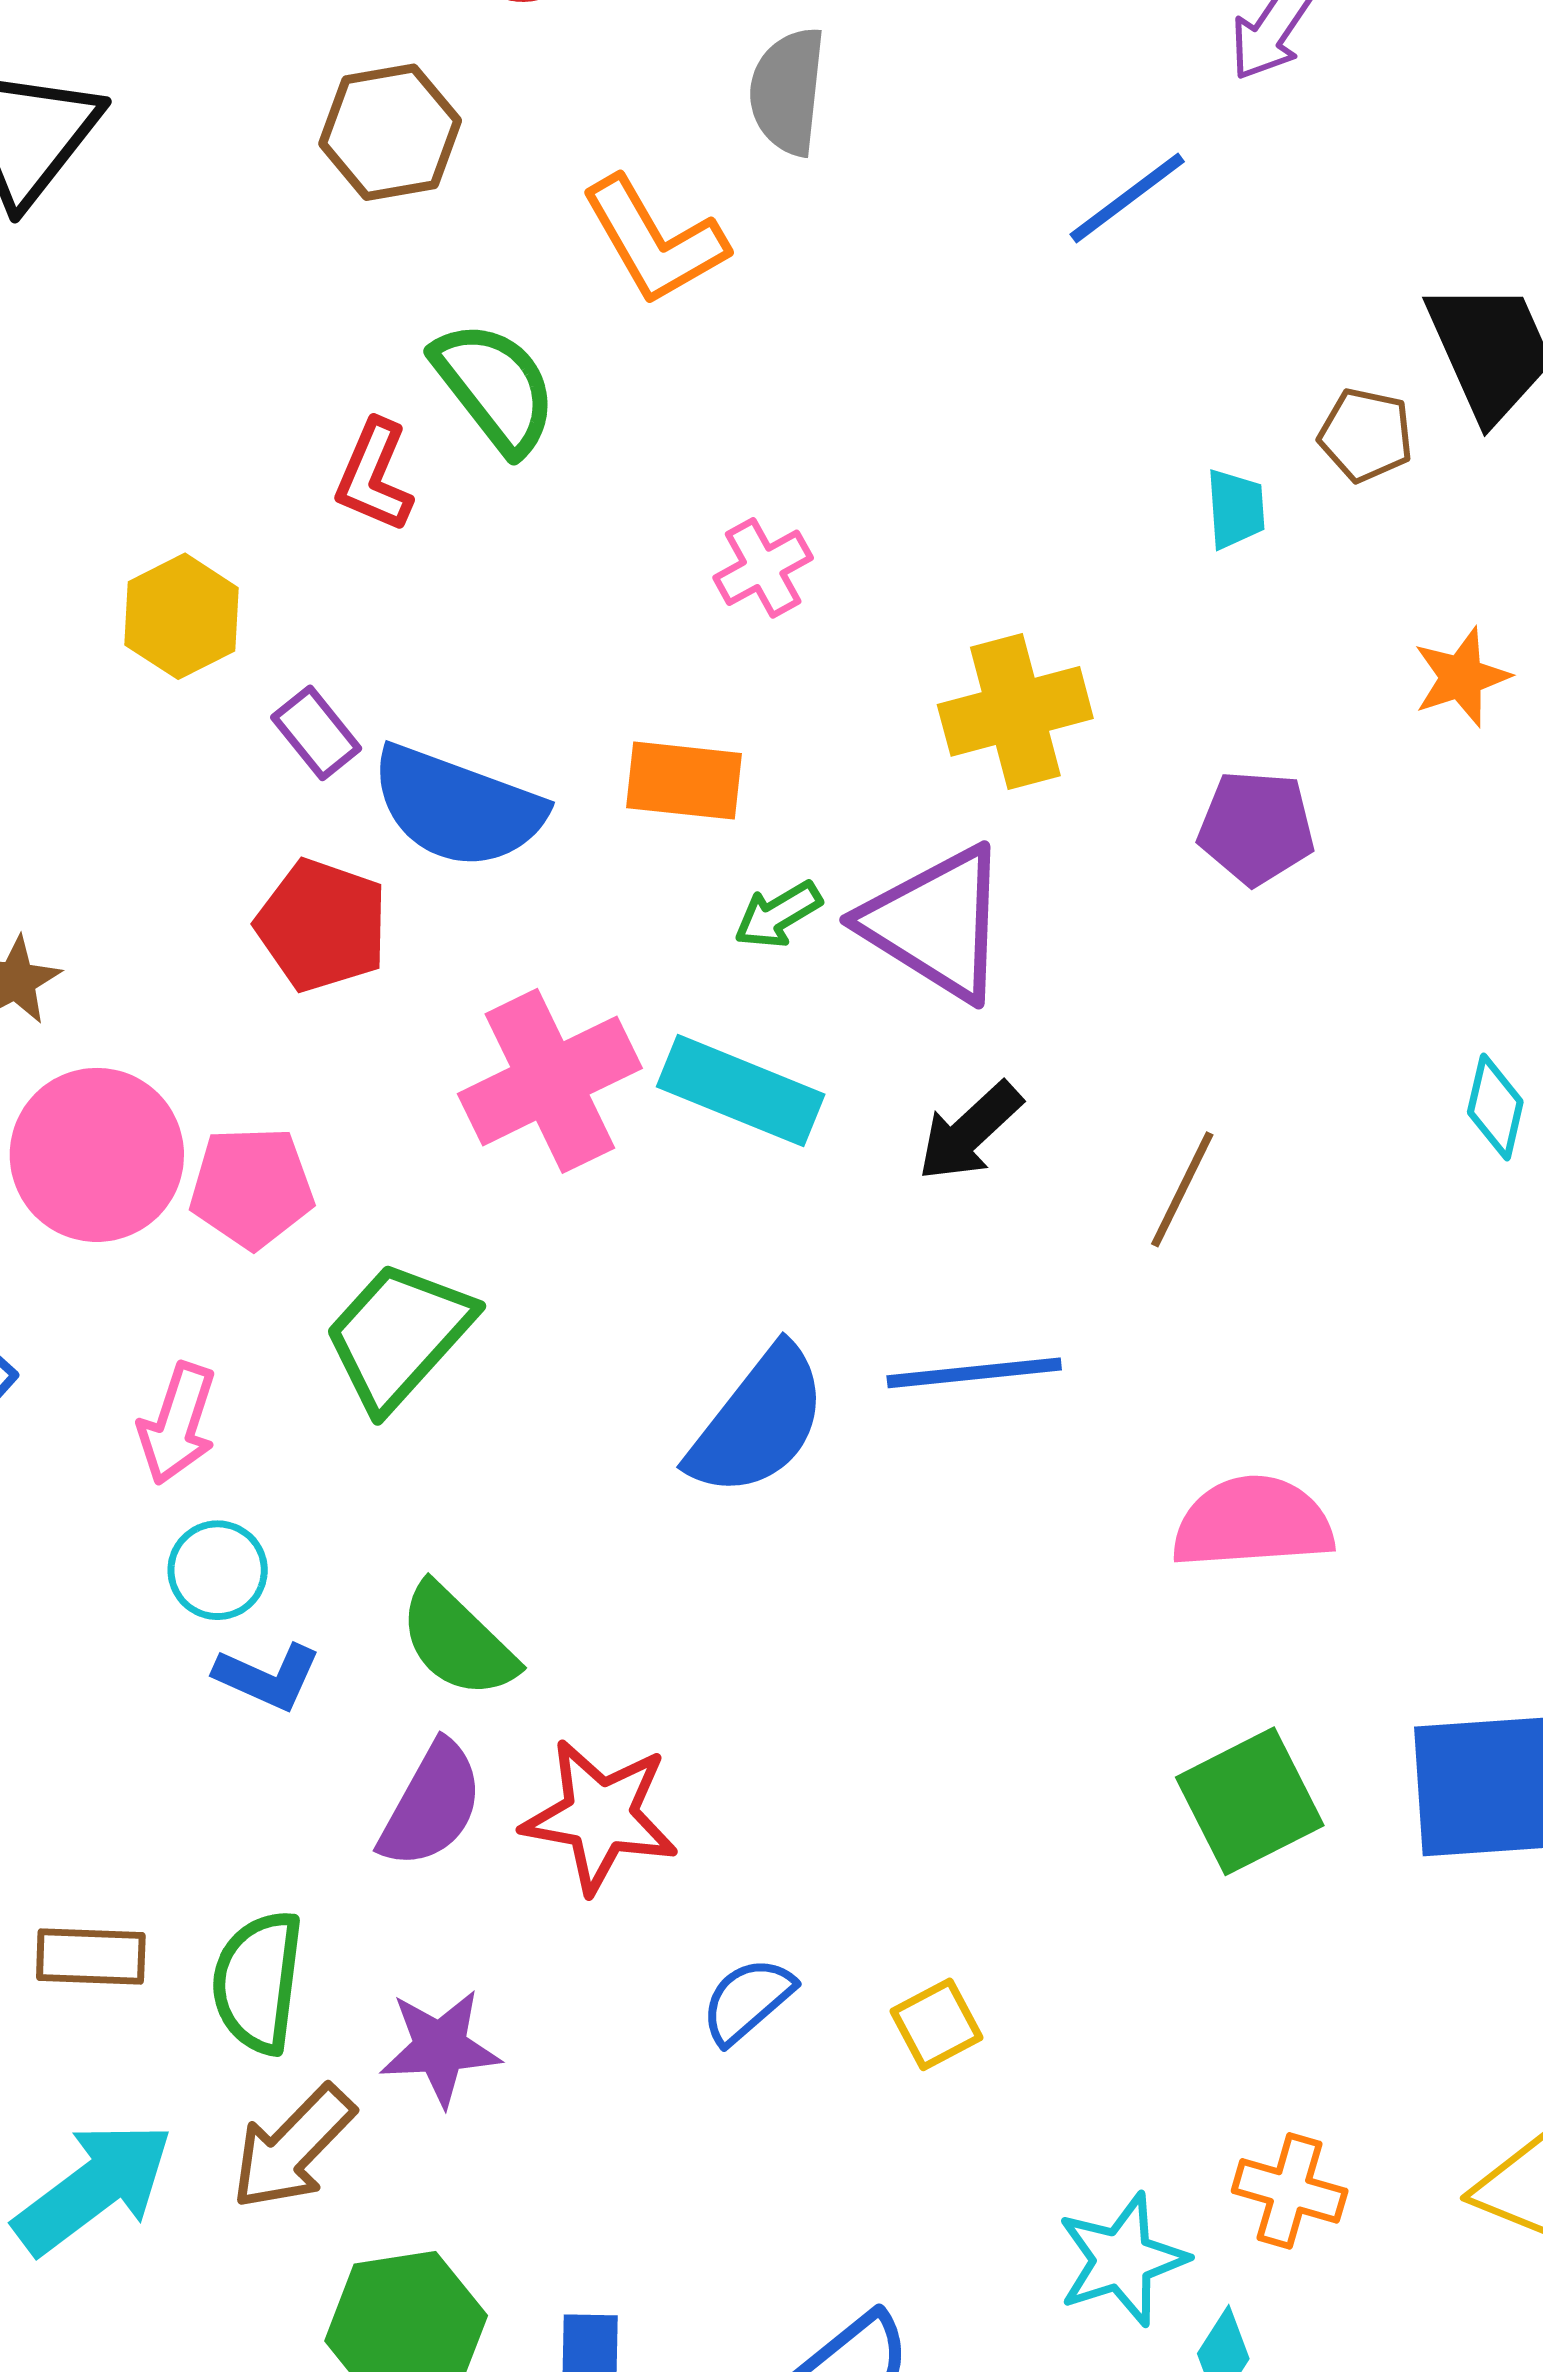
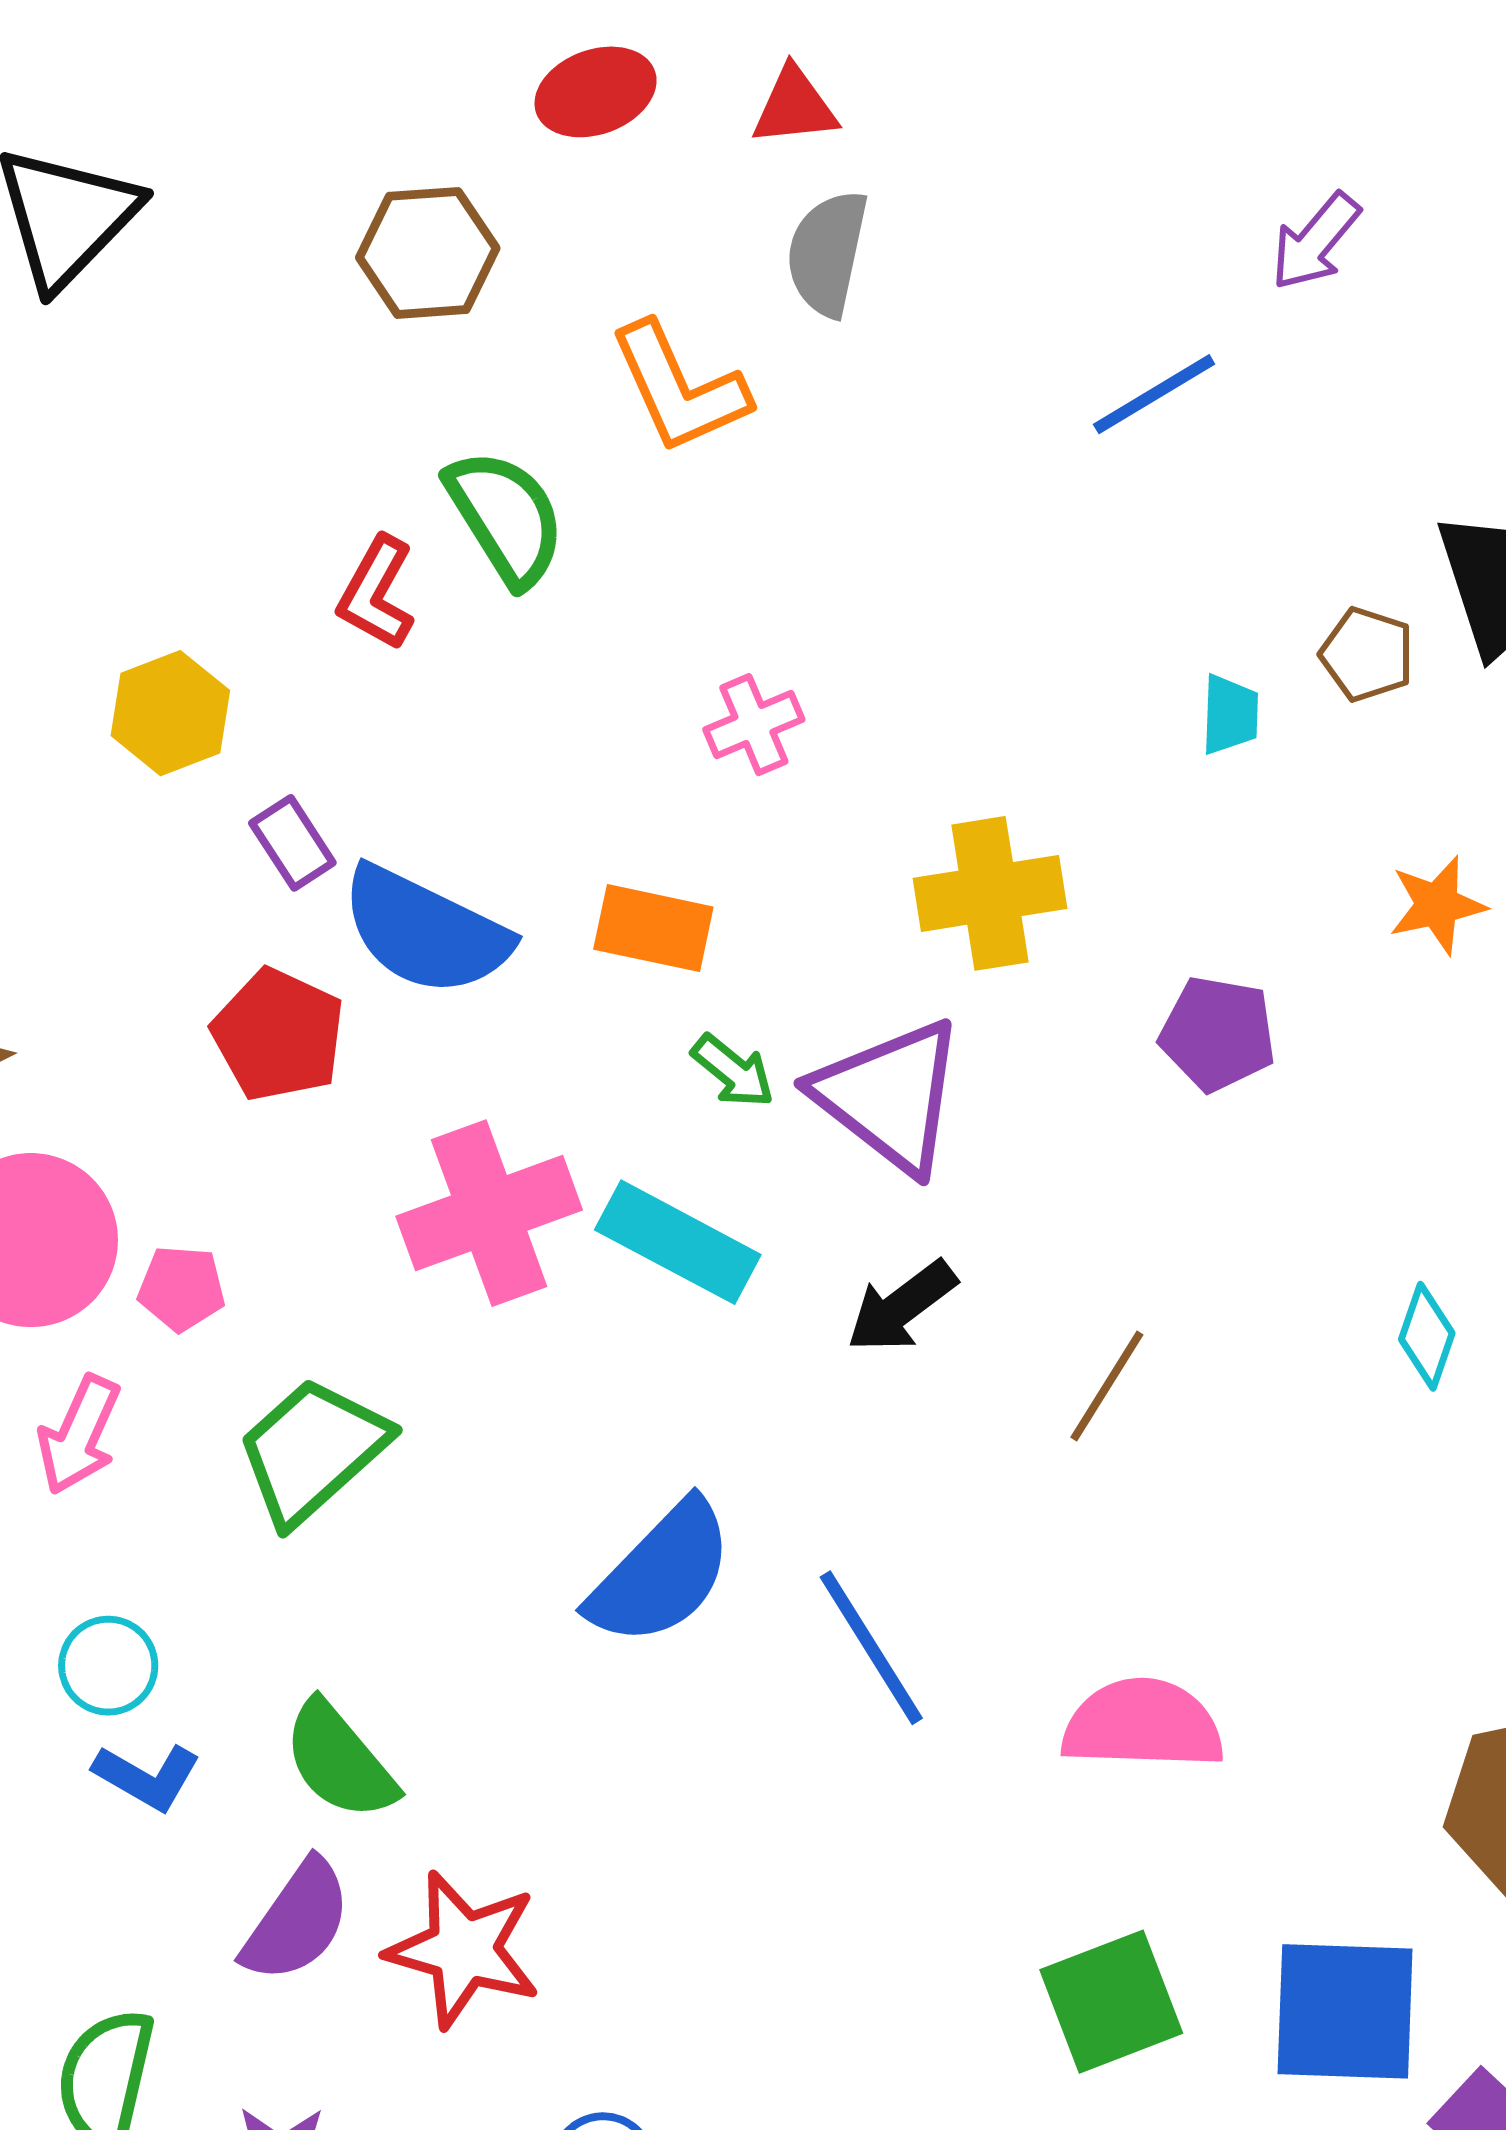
green arrow: (778, 915) -> (733, 1071), turned -116
pink pentagon: (252, 1187) -> (182, 1288), size x0.7
blue line: (974, 1373) -> (871, 1648), moved, turned 58
pink arrow: (177, 1424) -> (79, 1435), moved

